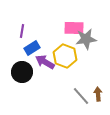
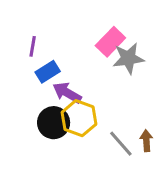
pink rectangle: (74, 28) -> (110, 42), turned -48
yellow hexagon: (65, 56) -> (79, 118), moved
black circle: (22, 72) -> (54, 123), moved

